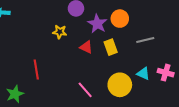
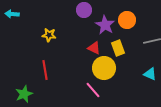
yellow star: (60, 32) -> (49, 35), moved
yellow circle: (120, 85) -> (104, 68), moved

